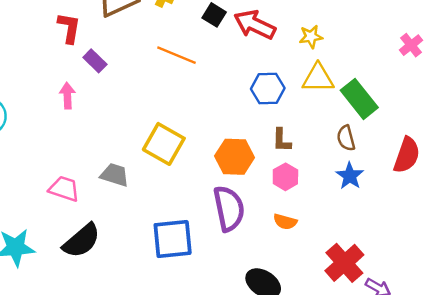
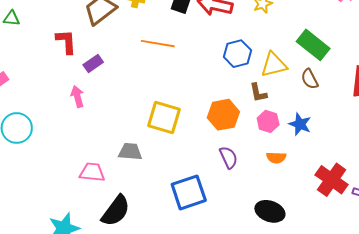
purple rectangle: (95, 61) -> (93, 64), turned -66
yellow triangle: (318, 78) -> (274, 65), moved
blue star: (350, 176) -> (300, 124), moved
purple semicircle: (229, 209) -> (228, 157), size x0.6

